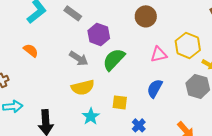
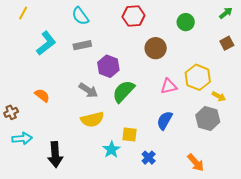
gray rectangle: (73, 13) -> (82, 45), turned -48
orange semicircle: (31, 50) -> (42, 95), moved
cyan star: (91, 116) -> (111, 150), moved

